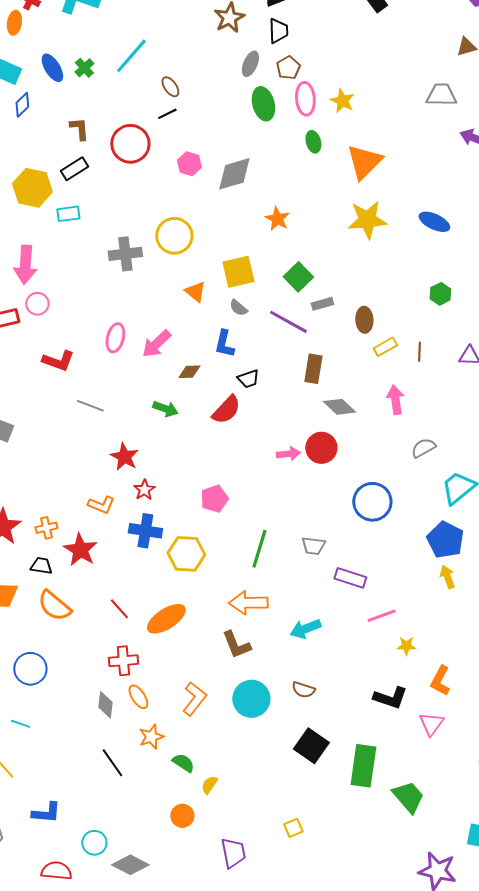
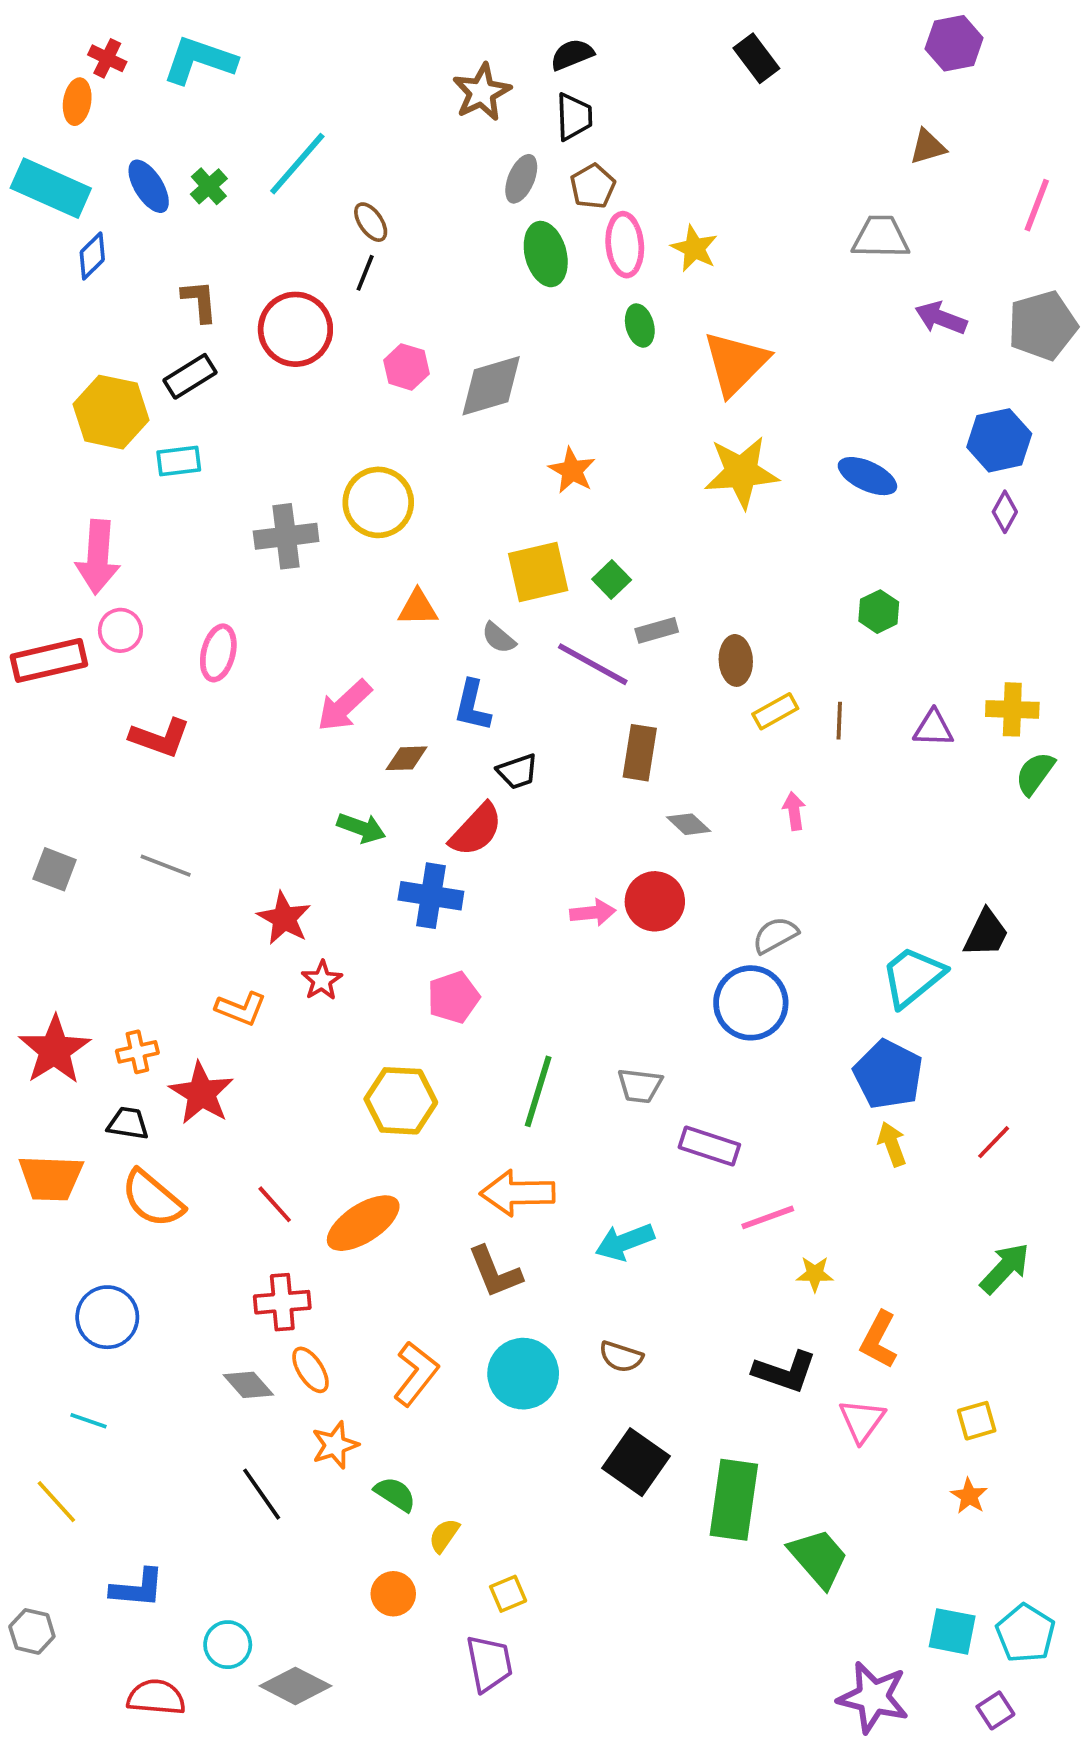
black line: (167, 114) -> (365, 273), turned -42
yellow square: (238, 272) -> (538, 572), moved
green square: (298, 277) -> (612, 580), size x0.7
orange triangle: (195, 292) -> (418, 608), turned -40
pink ellipse: (115, 338) -> (218, 653), moved
pink arrow: (395, 400) -> (794, 811), size x0.7
gray line: (90, 406) -> (166, 866), moved
gray diamond: (339, 407) -> (689, 824), size x0.7
gray semicircle: (423, 448) -> (775, 935), moved
blue cross: (145, 531) -> (431, 896), moved
gray diamond: (105, 705) -> (248, 1385), turned -48
yellow square: (293, 828) -> (508, 1594), moved

